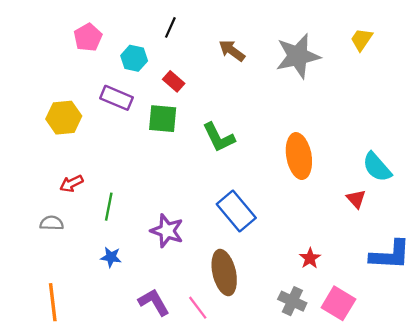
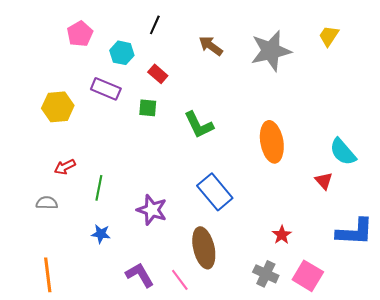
green square: (163, 119) -> (148, 108), size x0.7

